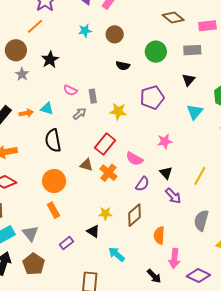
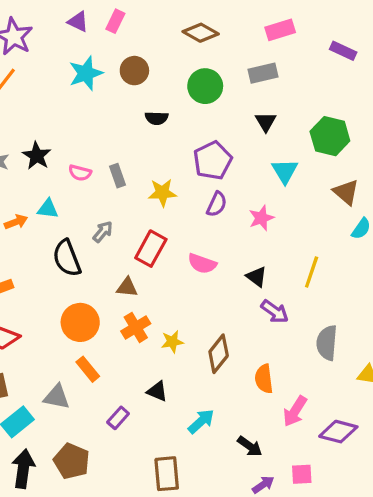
brown diamond: (173, 17) -> (201, 33), moved
cyan star: (85, 31) -> (86, 73), size x1.5
black star: (50, 60) -> (37, 156), moved
gray arrow: (80, 114) -> (103, 232), moved
pink star: (165, 141) -> (261, 218), moved
orange cross: (108, 173) -> (136, 327), moved, turned 30
purple semicircle: (142, 184) -> (217, 204), moved
yellow star: (105, 214) -> (172, 342), moved
gray triangle: (30, 233) -> (57, 397), moved, turned -30
cyan arrow: (116, 254) -> (201, 421), turned 108
pink arrow: (174, 258) -> (295, 411), turned 36
black arrow: (154, 276) -> (250, 446), moved

